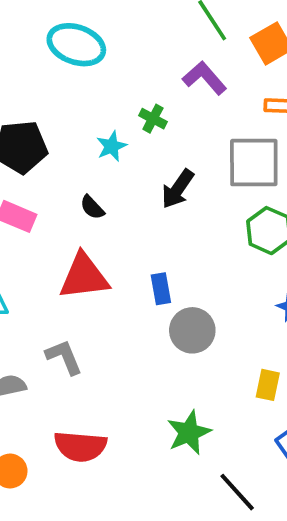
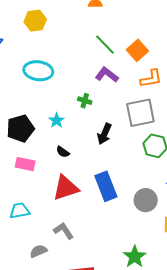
cyan star: (112, 146) -> (57, 120), moved
blue rectangle: (161, 289) -> (106, 186), size x1.8
gray circle: (192, 330) -> (146, 200), moved

